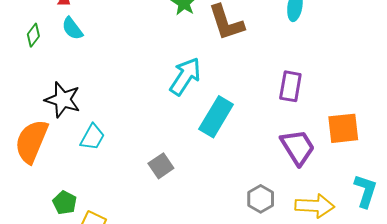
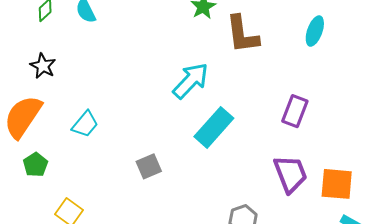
black star: (63, 100) -> (43, 66), moved, size x0.7
orange square: (343, 128) -> (337, 184), moved
green pentagon: (65, 203) -> (35, 165), moved

